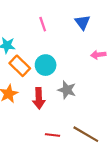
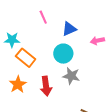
blue triangle: (82, 22) -> (69, 29), moved, turned 49
cyan circle: (46, 65) -> (63, 54), moved

